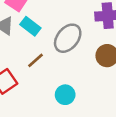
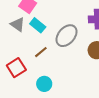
cyan circle: (65, 95) -> (44, 84), moved

